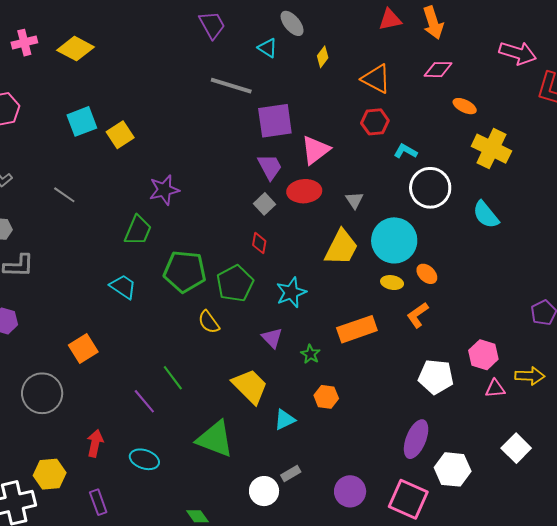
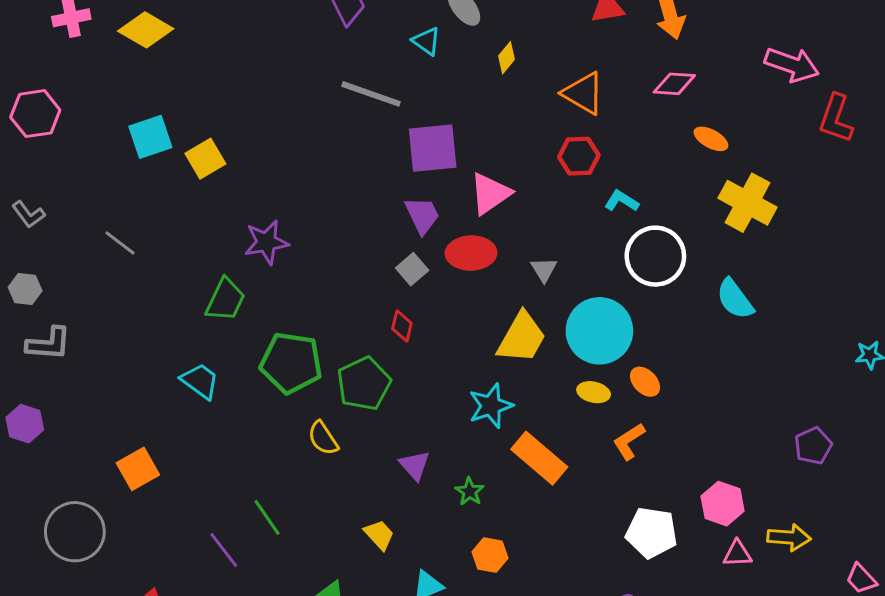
cyan star: (291, 292) -> (491, 406), moved
orange rectangle: (357, 329) -> (539, 458), turned 57
yellow trapezoid: (250, 386) -> (379, 535), size x0.6

